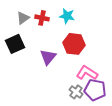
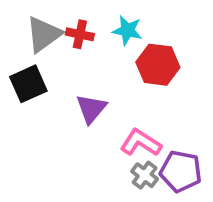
gray triangle: (23, 18) -> (44, 34), size x1.5
red hexagon: (74, 44) -> (158, 65), moved
pink L-shape: (87, 73) -> (141, 143), moved

